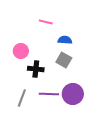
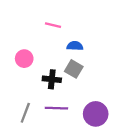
black cross: (36, 69) -> (52, 79), moved
purple circle: (73, 94) -> (96, 114), moved

